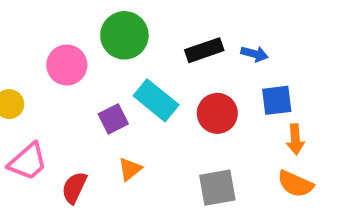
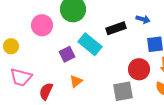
black rectangle: (204, 50) -> (116, 28), moved
red circle: (217, 113) -> (139, 69), moved
pink trapezoid: (28, 162) -> (21, 77), turned 55

